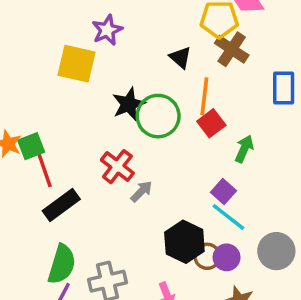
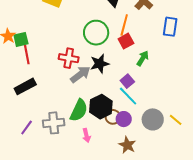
black star: (129, 104) -> (100, 64), moved
red cross: (117, 167) -> (69, 58), turned -36
gray arrow: (141, 191) -> (80, 74), size x1.5
black rectangle: (61, 205) -> (25, 86), moved
green semicircle: (62, 264) -> (79, 110), moved

